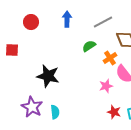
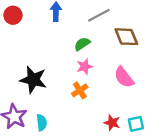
orange cross: (110, 58) -> (80, 90), moved
pink star: (106, 86) -> (85, 67), moved

